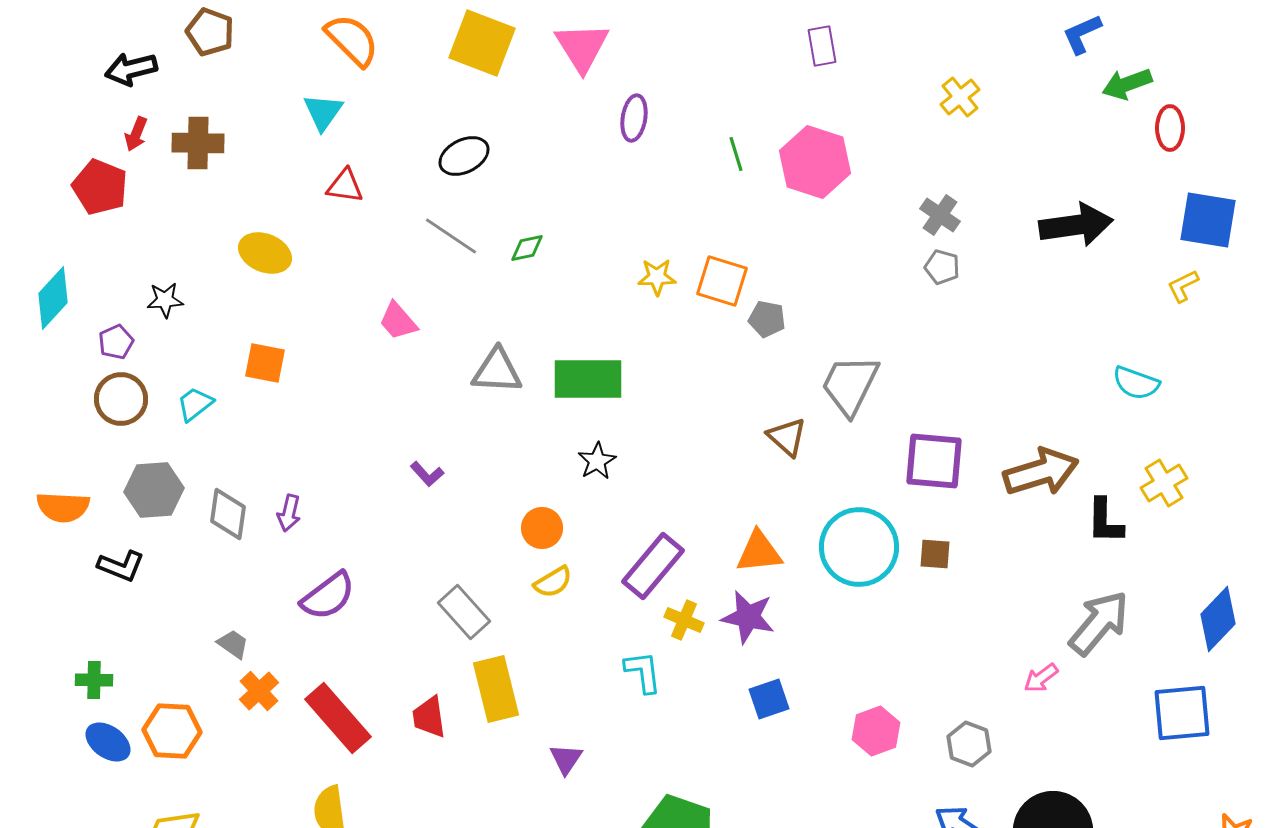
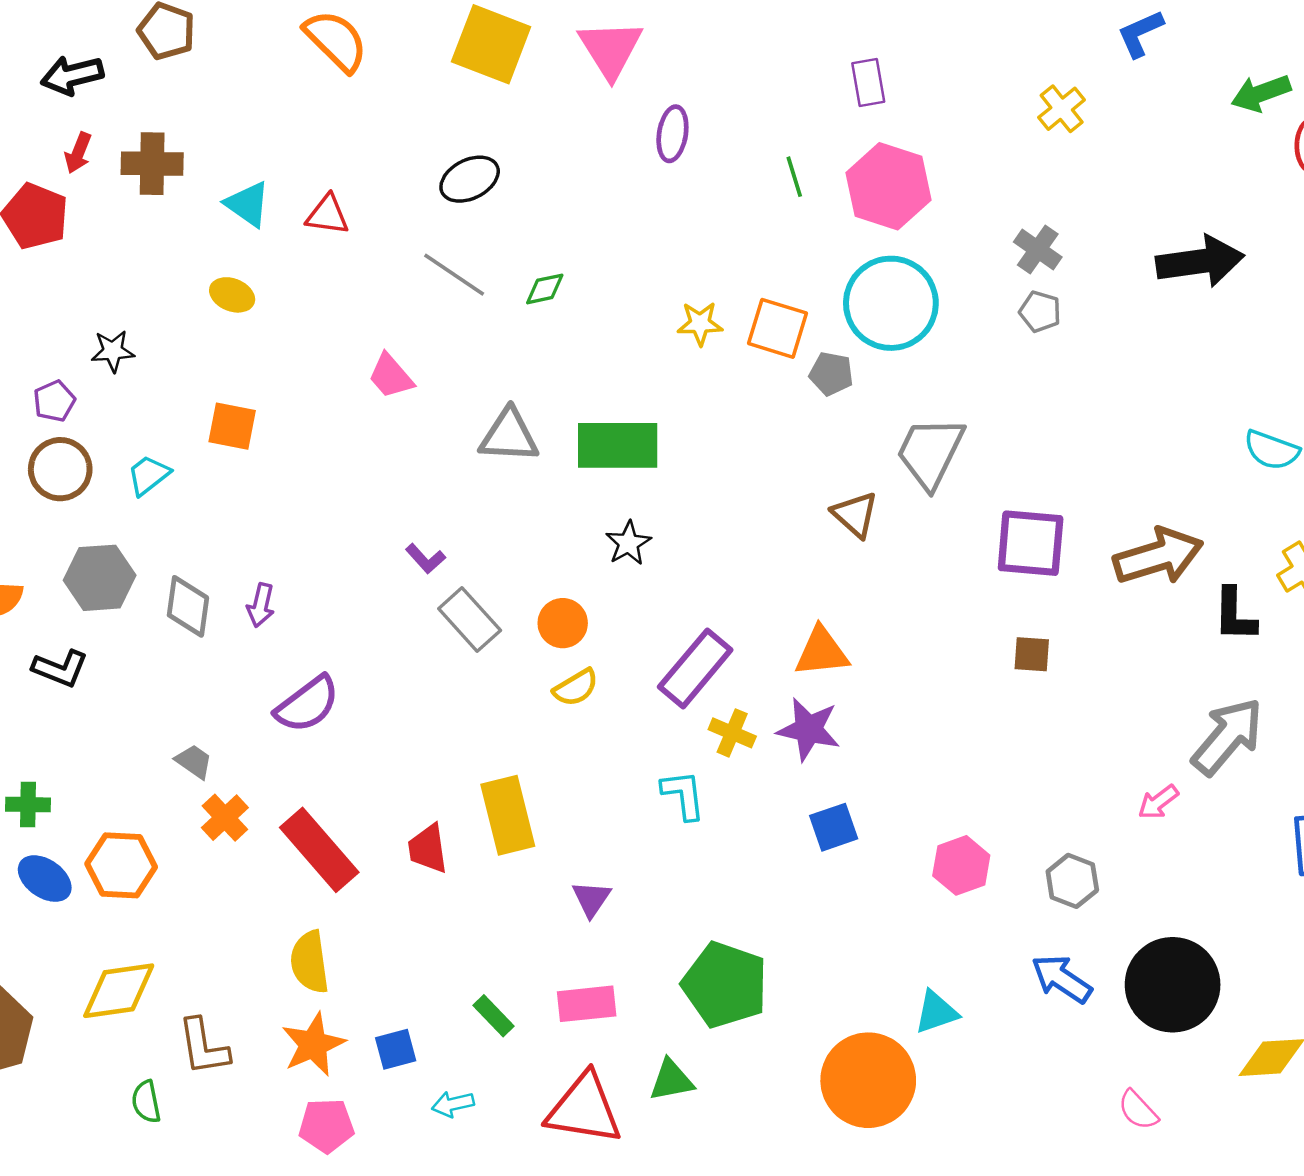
blue L-shape: (1082, 34) -> (1140, 34), moved
purple rectangle: (822, 46) -> (868, 82), moved
cyan triangle: (323, 112) -> (248, 204), moved, turned -30
yellow ellipse: (265, 253) -> (232, 295), size x0.7
cyan circle: (859, 547) -> (891, 303), moved
gray rectangle: (464, 612) -> (470, 620), moved

